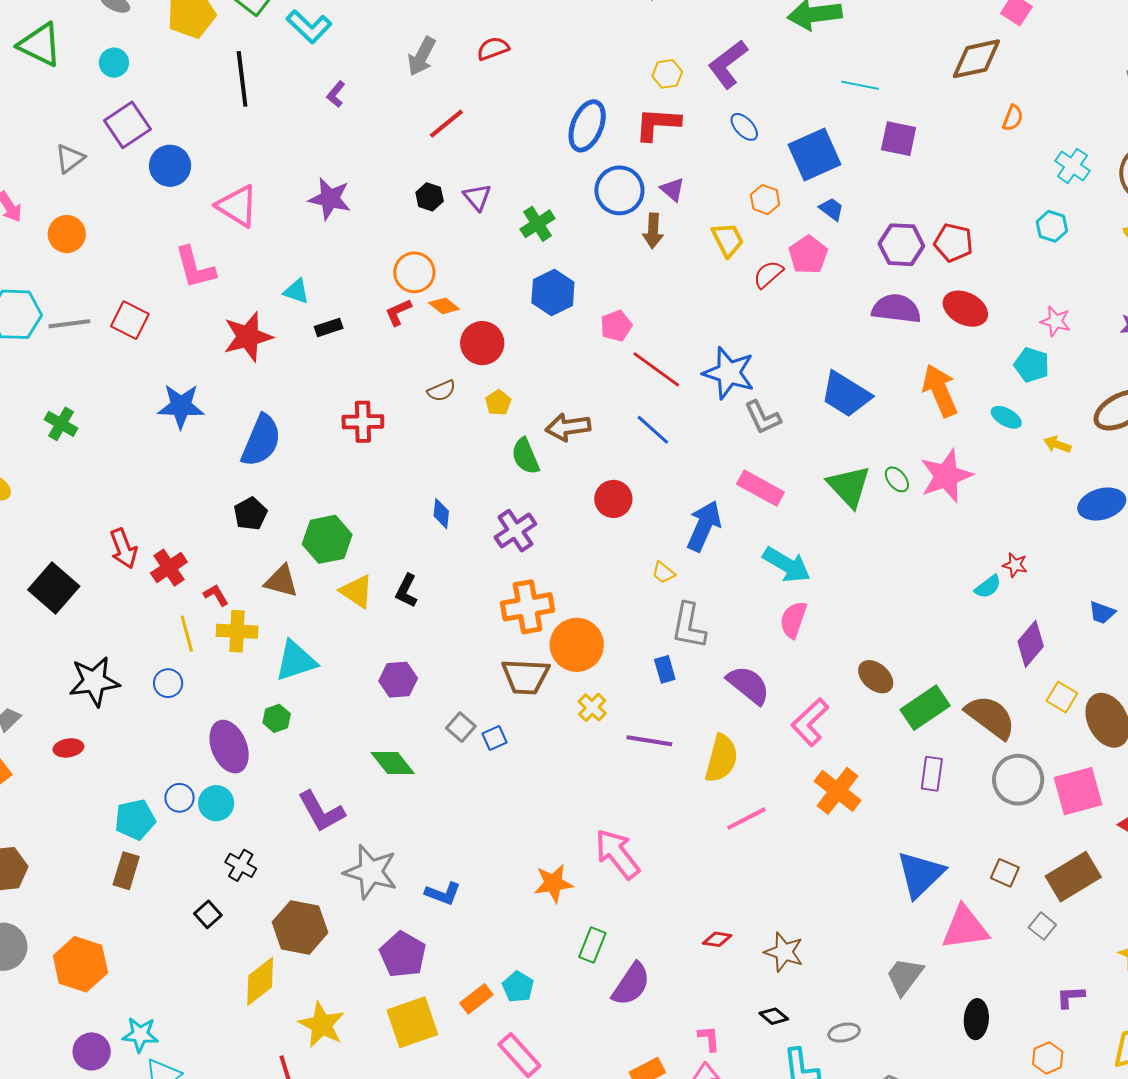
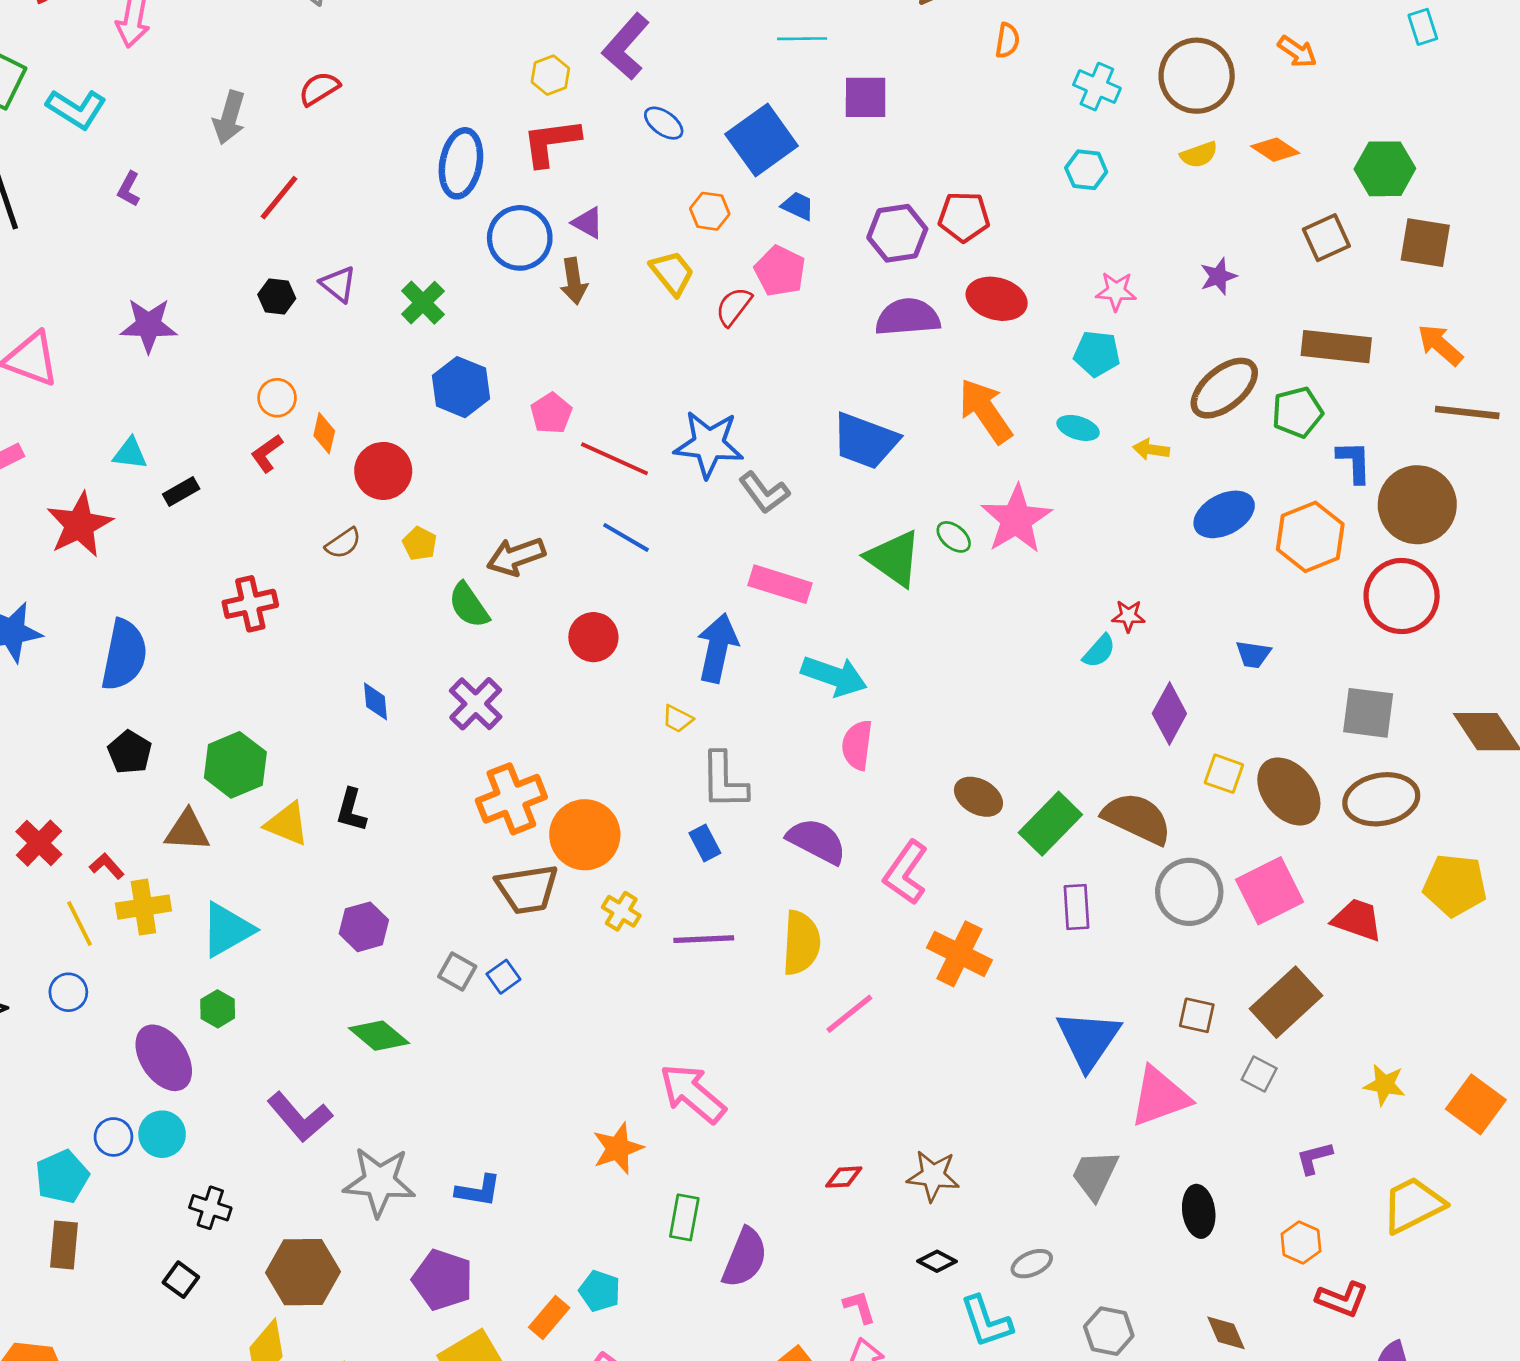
orange circle: (414, 272) -> (277, 398), size x0.7
orange diamond: (444, 306) -> (324, 433), turned 76

